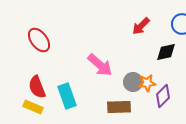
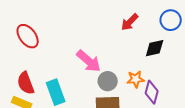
gray circle: (133, 82) -> (108, 81), moved
purple diamond: (163, 96) -> (152, 92), turned -30

